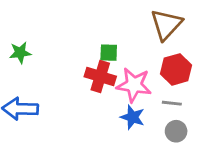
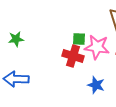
pink star: (134, 85) -> (97, 47), moved

